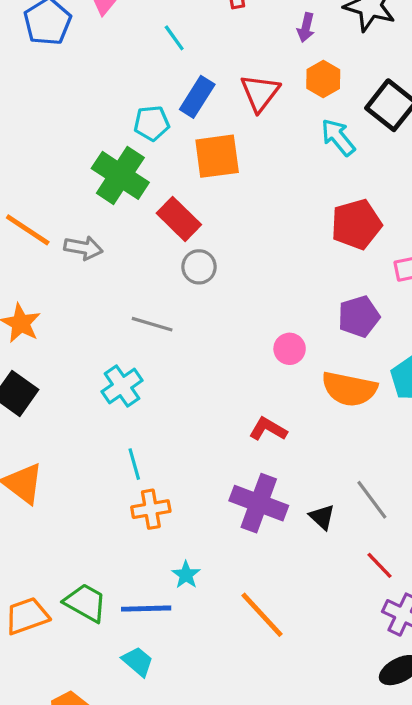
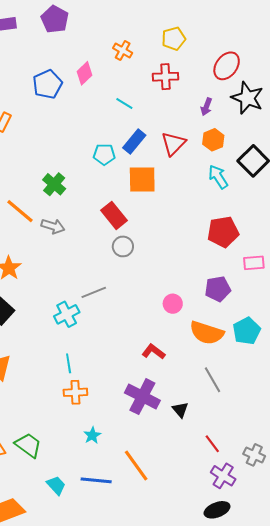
cyan line: (174, 38) -> (124, 103), turned -30
green cross: (120, 175) -> (54, 184), moved, size x0.7
gray line: (152, 324) -> (94, 292), moved, turned -45
gray line: (372, 500) -> (212, 380), moved
blue line: (146, 609) -> (96, 480), moved

